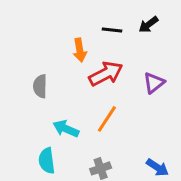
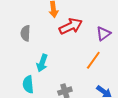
orange line: (107, 119) -> (93, 60), moved
cyan arrow: (66, 129) -> (42, 63), turned -96

